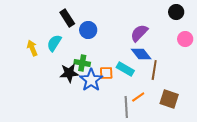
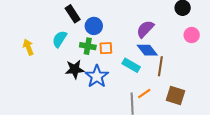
yellow arrow: (32, 48) -> (28, 47), moved
green cross: (82, 63) -> (88, 46), moved
orange square: (106, 73) -> (106, 48), moved

